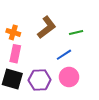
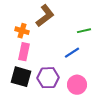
brown L-shape: (47, 27) -> (45, 16), moved
pink circle: (69, 77) -> (77, 85), moved

